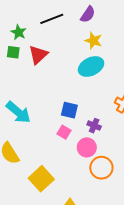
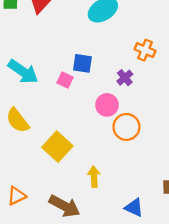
purple cross: (94, 126) -> (125, 78), moved, turned 32
pink square: (64, 132) -> (65, 80), moved

